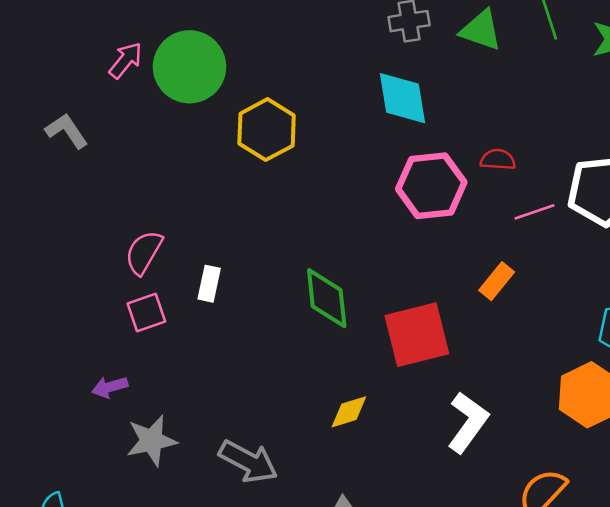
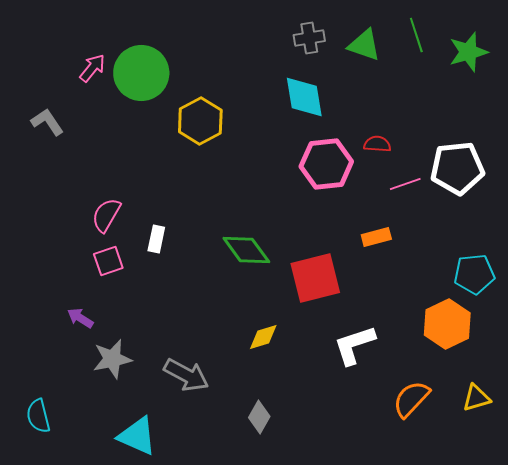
orange rectangle: (497, 281) -> (376, 237), turned 36
green diamond: (327, 298) -> (246, 250), turned -30
purple arrow: (110, 387) -> (80, 318), turned 48
white L-shape: (468, 422) -> (354, 345), turned -144

